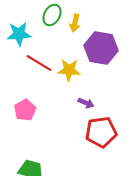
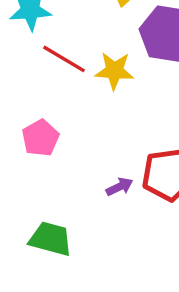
purple arrow: (86, 103) -> (119, 187), moved, turned -49

